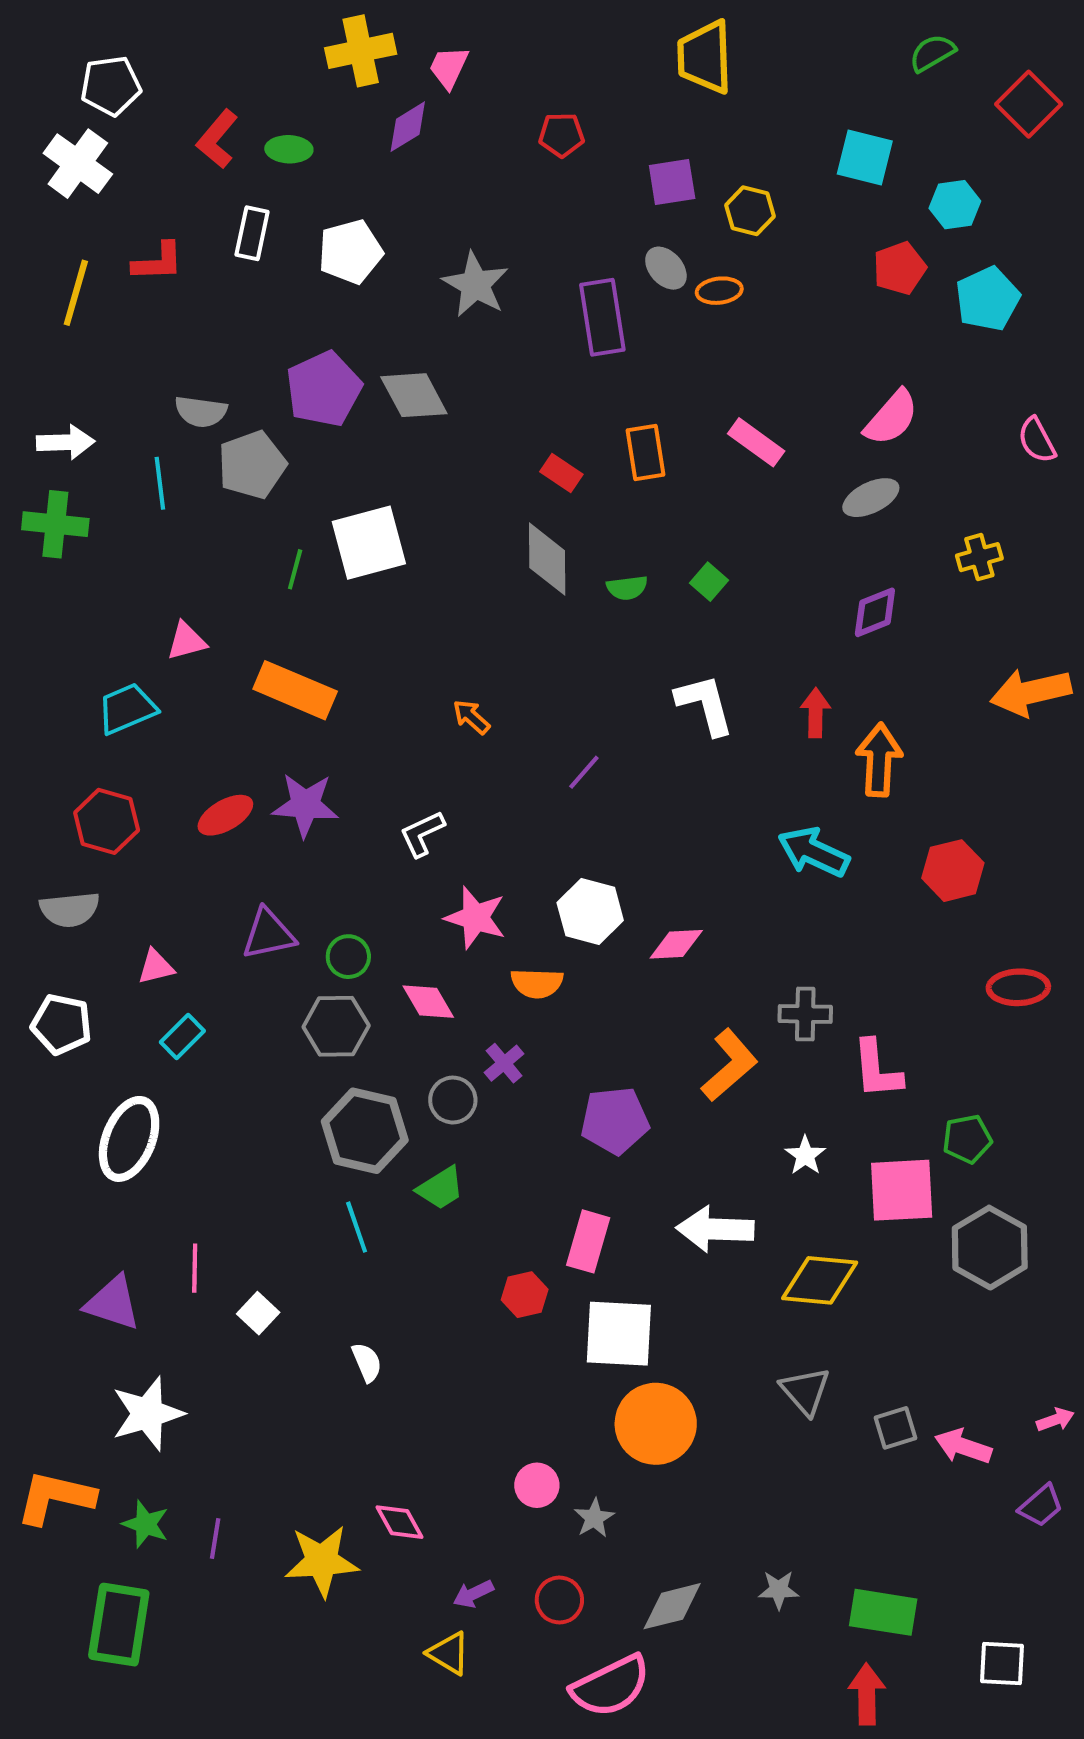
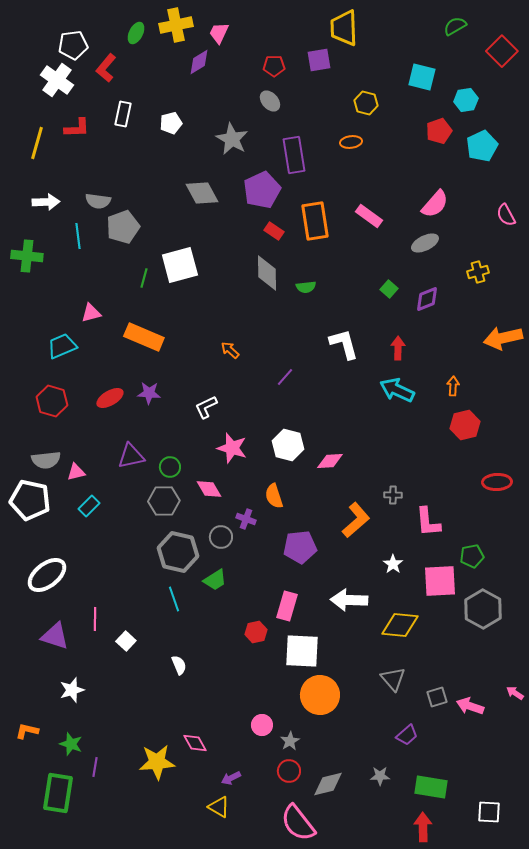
white pentagon: (111, 86) -> (73, 45), moved
green ellipse: (289, 149) -> (136, 33), moved, turned -65
white cross: (78, 164) -> (57, 80), moved
purple square: (672, 182) -> (319, 60), moved
white pentagon: (350, 252) -> (171, 123), size x0.7
gray ellipse: (666, 268) -> (270, 101), moved
purple pentagon: (324, 389) -> (262, 190), moved
white arrow: (66, 442) -> (46, 202), moved
orange rectangle: (645, 453) -> (315, 221), size x1.4
green square: (709, 582) -> (389, 289), moved
orange arrow: (879, 760) -> (453, 386), moved, size x0.6
purple star: (305, 805) -> (149, 393), size x0.7
cyan arrow: (813, 852) -> (397, 390), moved
gray semicircle: (70, 909) -> (46, 460), moved
orange semicircle: (537, 983) -> (274, 496), moved, turned 70
gray cross: (805, 1014) -> (393, 495), size x0.7
white pentagon: (61, 1024) -> (30, 500), size x1.4
purple cross: (504, 1063) -> (246, 519), turned -30
white ellipse: (129, 1139) -> (47, 575), moved, turned 30
white star: (148, 1414) -> (72, 690), size x0.7
pink arrow: (1055, 1420) -> (515, 693), turned -126
orange L-shape: (55, 1498) -> (27, 731), size x0.6
purple trapezoid: (1041, 1506) -> (407, 735), moved
purple line: (215, 1539) -> (95, 767), moved
red circle: (559, 1600) -> (289, 771), moved
pink semicircle: (611, 1686) -> (298, 823), turned 78

